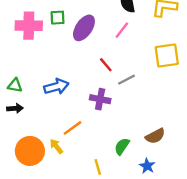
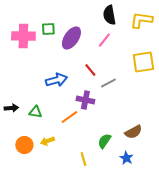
green triangle: (15, 85) -> (35, 112), moved
blue arrow: (56, 87) -> (56, 80), moved
orange line: (72, 128) -> (69, 117), moved
yellow arrow: (56, 146) -> (47, 141), turned -72
orange circle: (30, 151) -> (24, 145), size x0.7

